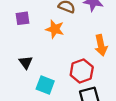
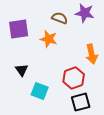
purple square: (23, 18) -> (19, 29), size x1.5

